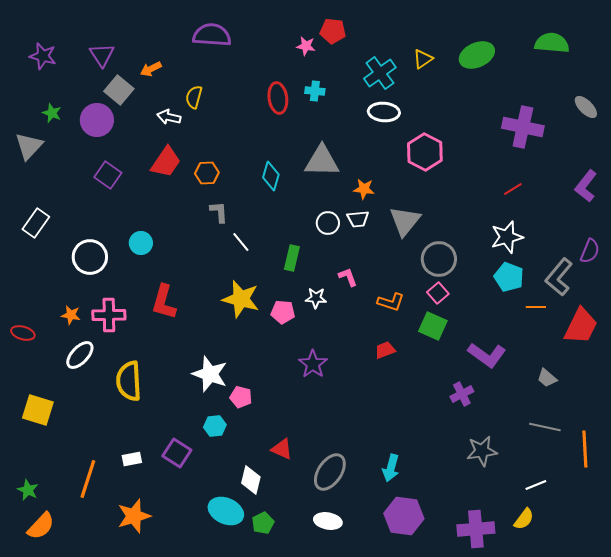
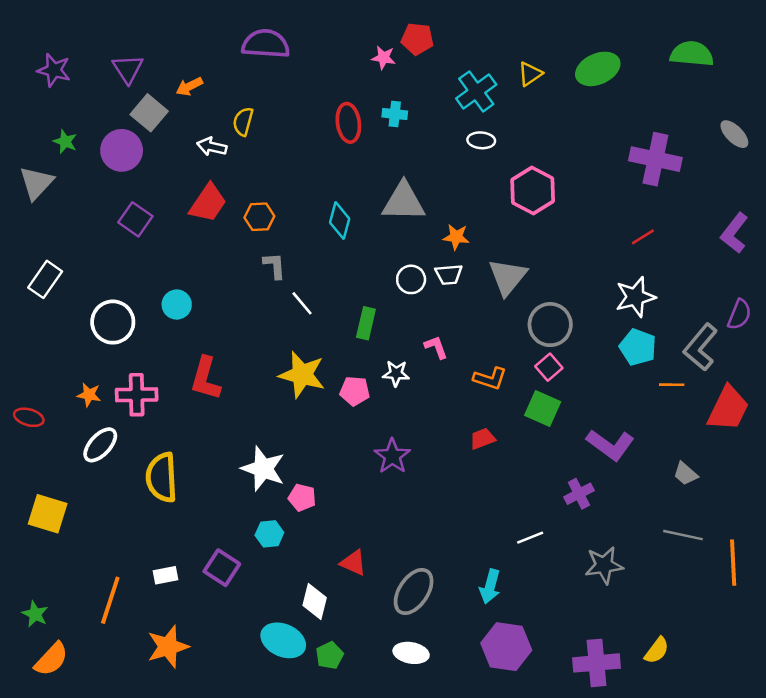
white ellipse: (384, 112) -> (481, 140), size x0.7
white line: (536, 485) -> (530, 538), moved

